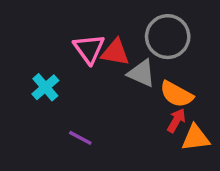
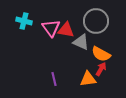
cyan cross: (45, 87) -> (24, 21), moved, turned -35
purple line: (80, 138) -> (54, 79), moved, turned 48
orange triangle: (196, 138) -> (88, 79), moved

